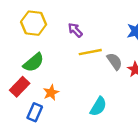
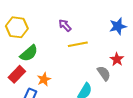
yellow hexagon: (34, 23) -> (17, 27), moved
gray semicircle: (115, 61) -> (104, 73), moved

